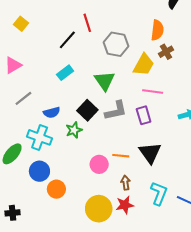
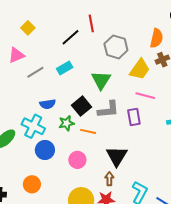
yellow square: (21, 24) -> (28, 28), moved
gray line: (23, 98) -> (35, 72), moved
black triangle: (150, 153) -> (117, 156), moved
orange line: (121, 156) -> (88, 131), moved
pink circle: (99, 164) -> (77, 160), moved
blue circle: (39, 171) -> (45, 150), moved
orange circle: (56, 189) -> (32, 184), moved

